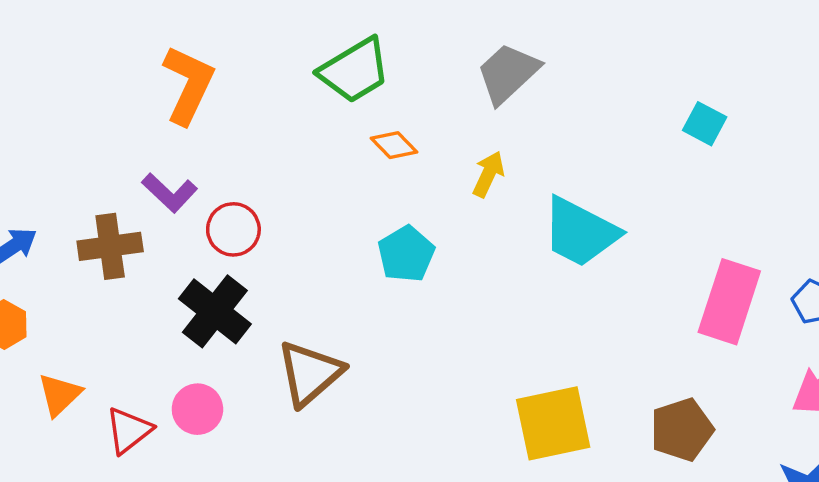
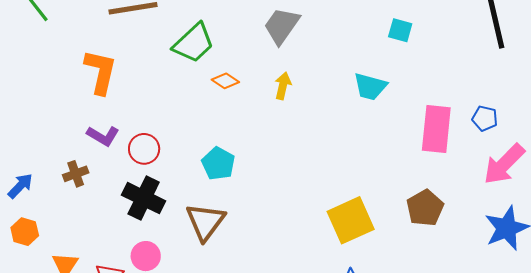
cyan trapezoid: (580, 232) -> (370, 87), moved, size x0.7
brown cross: (110, 246) -> (76, 174), size x0.7
cyan pentagon: (406, 254) -> (218, 164), moved

